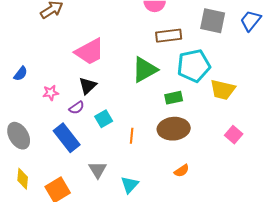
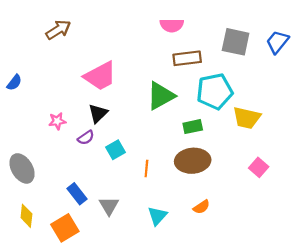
blue semicircle: (21, 74) -> (14, 83), moved
blue rectangle: (67, 138) -> (77, 194), moved, size x0.7
cyan triangle: (130, 185) -> (157, 216), moved

